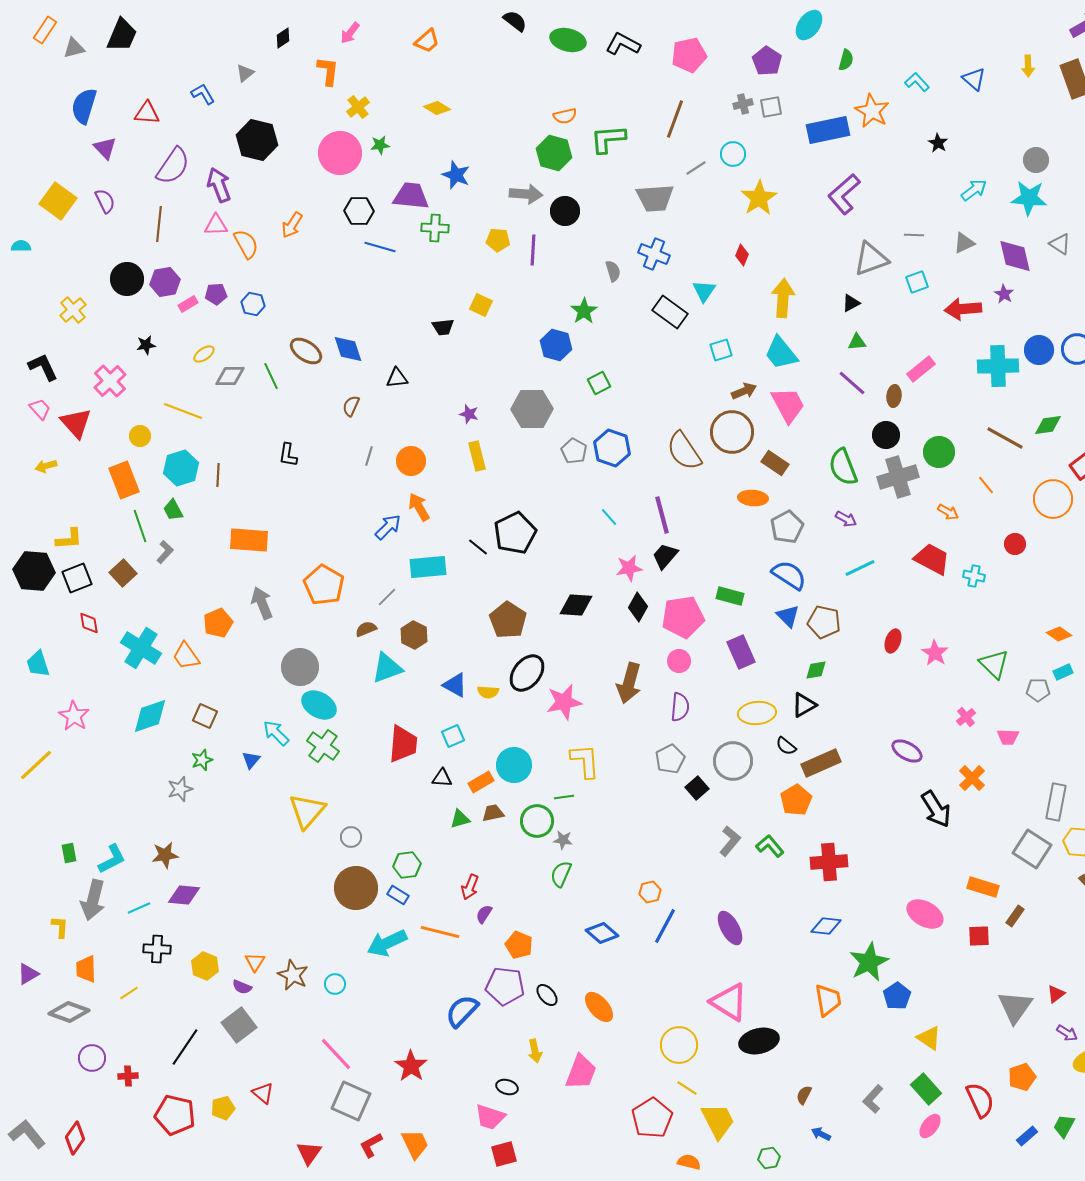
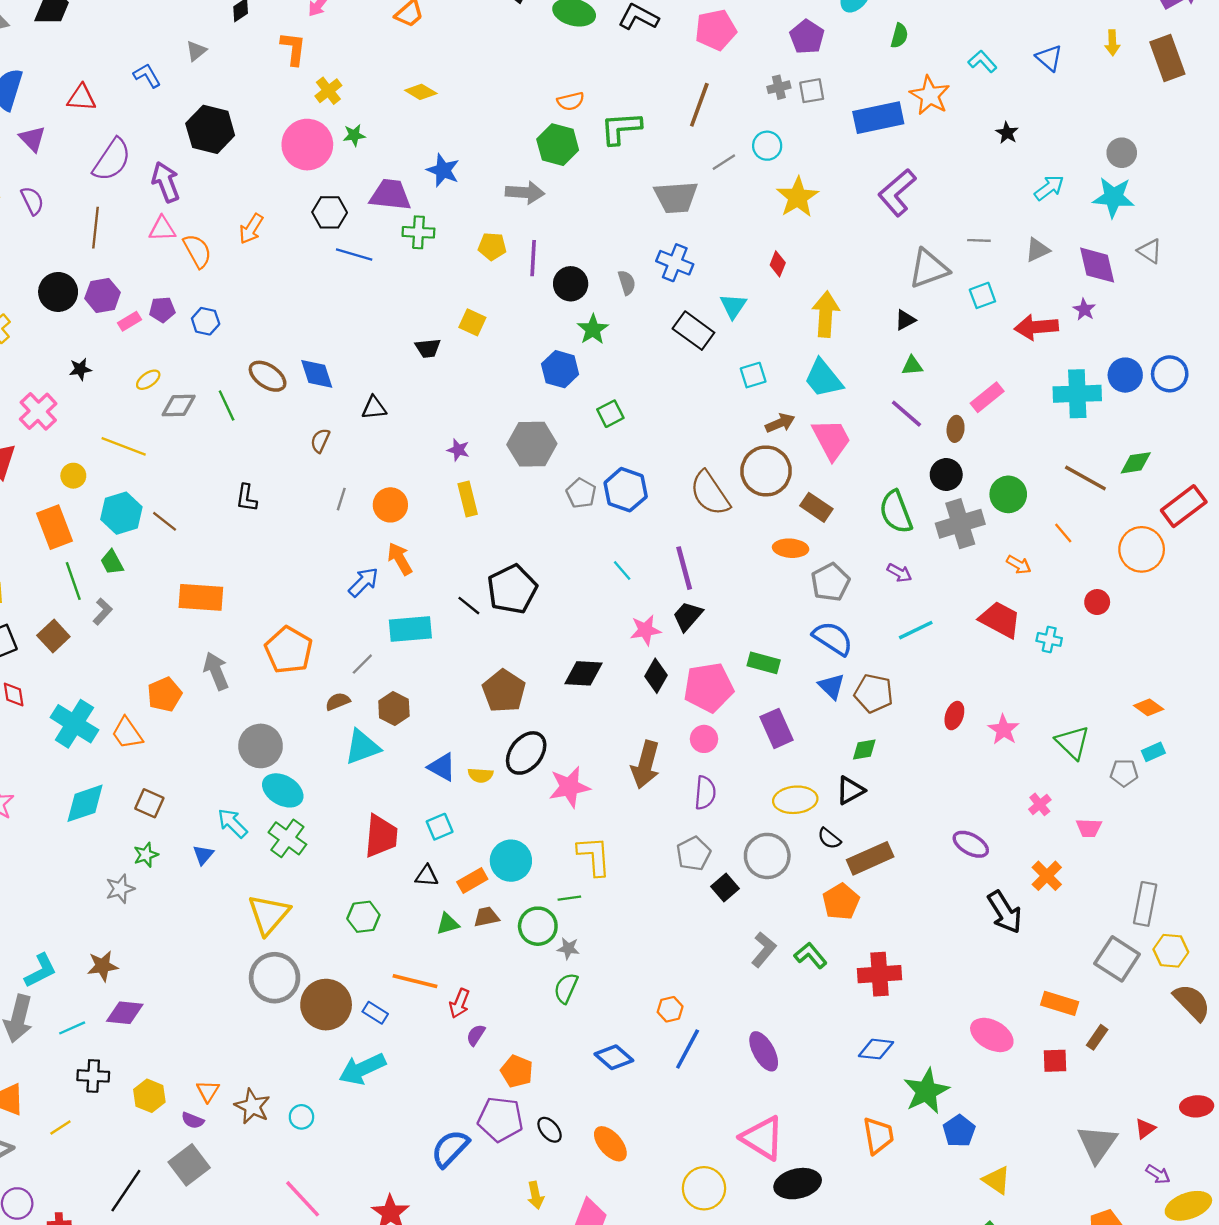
black circle: (565, 211) -> (571, 284), moved
brown line: (218, 475) -> (165, 521), turned -55
gray circle: (351, 837) -> (275, 978), moved, size x2.0
green hexagon: (407, 865) -> (363, 917), moved
orange line: (440, 932) -> (415, 981), moved

